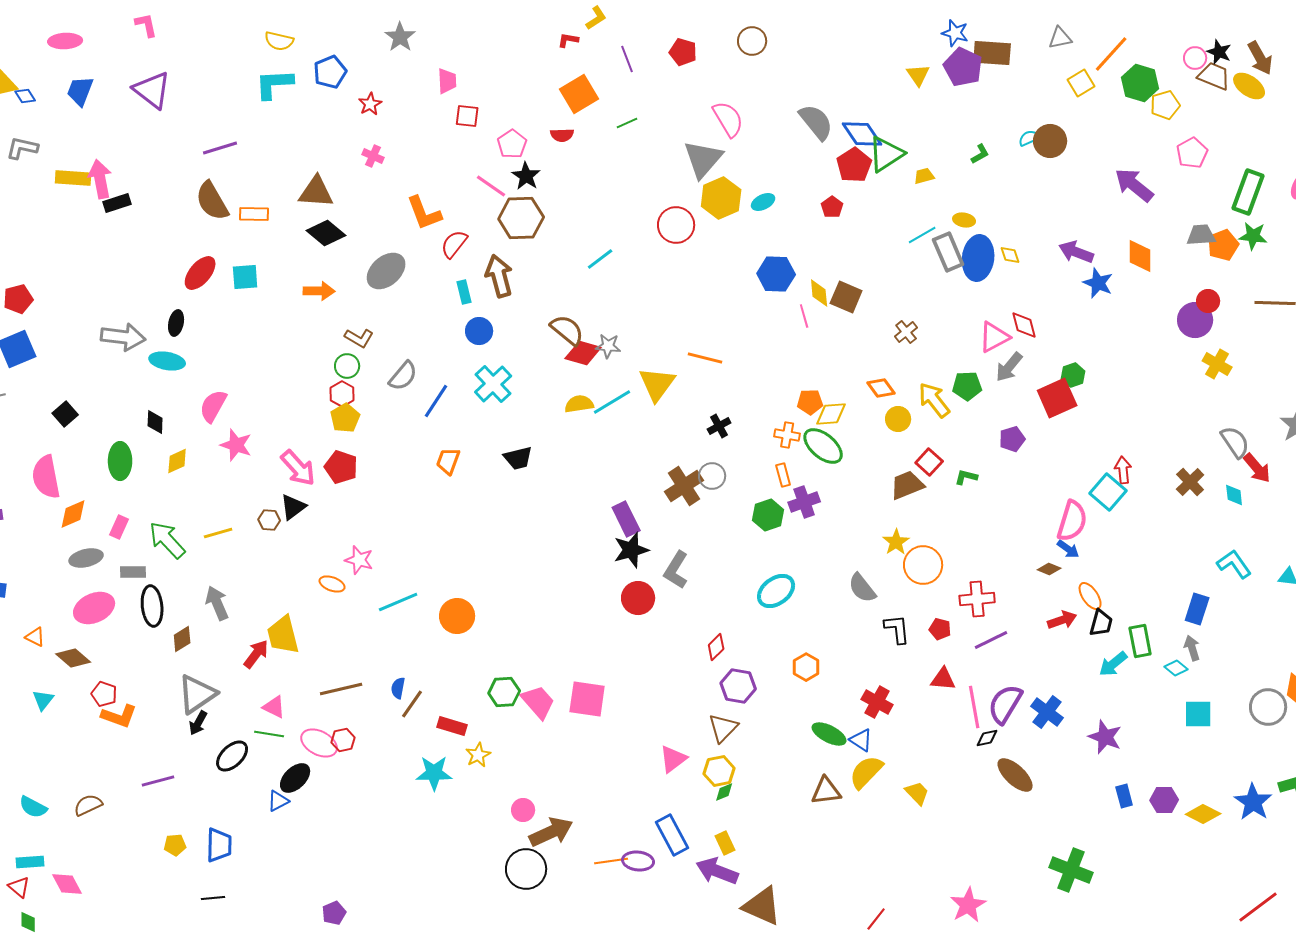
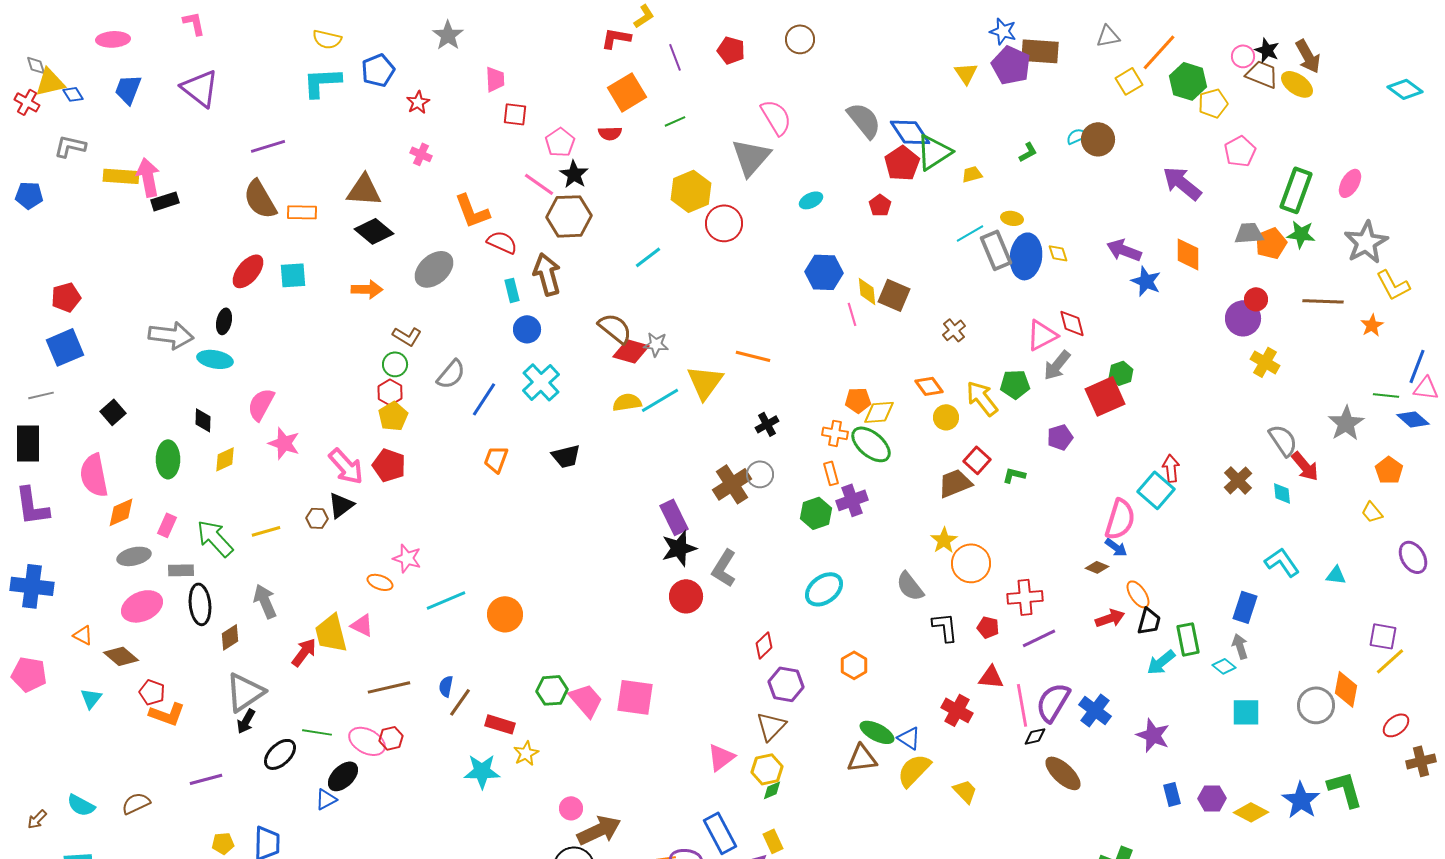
red L-shape: (568, 40) -> (616, 38), size x1.4
yellow hexagon: (721, 198) -> (691, 191), moved
red semicircle: (454, 244) -> (502, 242), turned 76
red cross: (877, 702) -> (957, 710), moved
pink triangle: (274, 707) -> (362, 625), moved
brown triangle: (826, 791) -> (862, 758), moved

